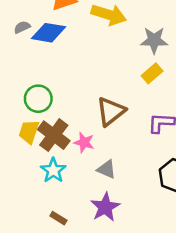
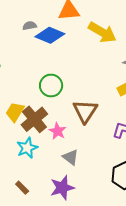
green circle: (38, 99) -> (51, 85), moved
brown triangle: (111, 112) -> (85, 111), turned -32

